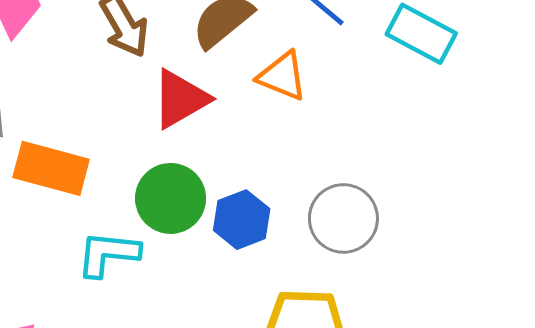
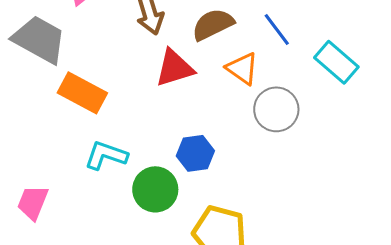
green circle: (171, 198) -> (155, 189), moved
gray circle: (343, 218) -> (276, 109), moved

